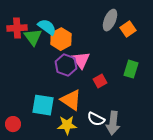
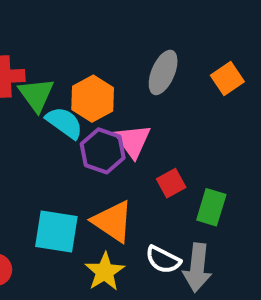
gray ellipse: (110, 20) -> (163, 72), moved
cyan semicircle: (47, 27) -> (64, 123), moved
green rectangle: (131, 69) -> (211, 207), moved
yellow star: (67, 125) -> (105, 272), turned -30

